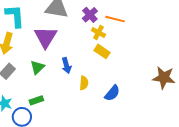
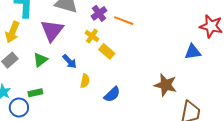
yellow cross: (98, 33) -> (92, 36), moved
blue arrow: (66, 65) -> (69, 61), turned -35

